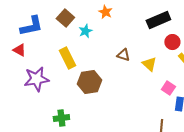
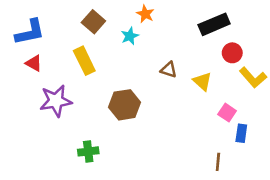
blue L-shape: (31, 26) -> (30, 32), moved
cyan star: (85, 31) -> (130, 36), moved
yellow rectangle: (67, 58) -> (84, 61), moved

